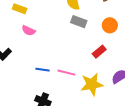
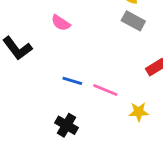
yellow star: (92, 84) -> (139, 112), size x0.6

